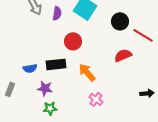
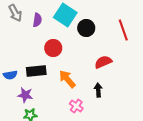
black circle: (120, 21) -> (86, 28), moved
red line: (143, 35) -> (123, 30), moved, turned 40
black arrow: (147, 93) -> (98, 90), moved, turned -88

